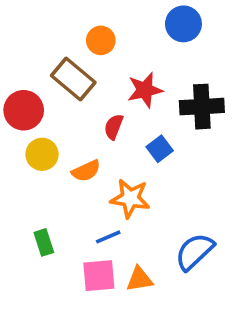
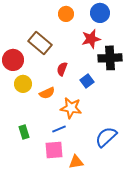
orange circle: (101, 40) -> (66, 14), moved
red star: (145, 90) -> (91, 39), moved
orange triangle: (139, 279) -> (76, 162), moved

